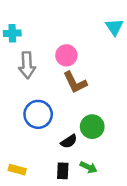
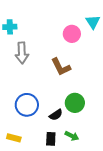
pink circle: (66, 55) -> (72, 34), moved
blue circle: (38, 114) -> (27, 105), moved

